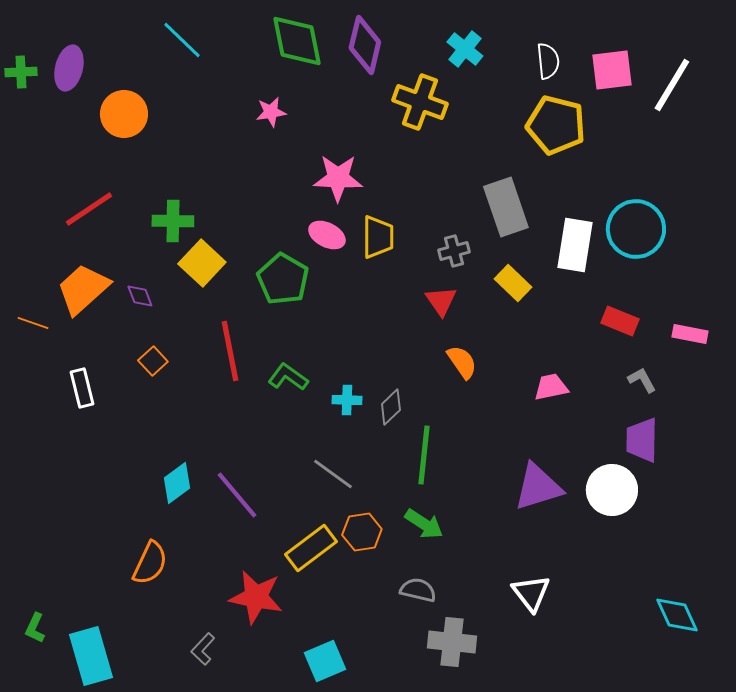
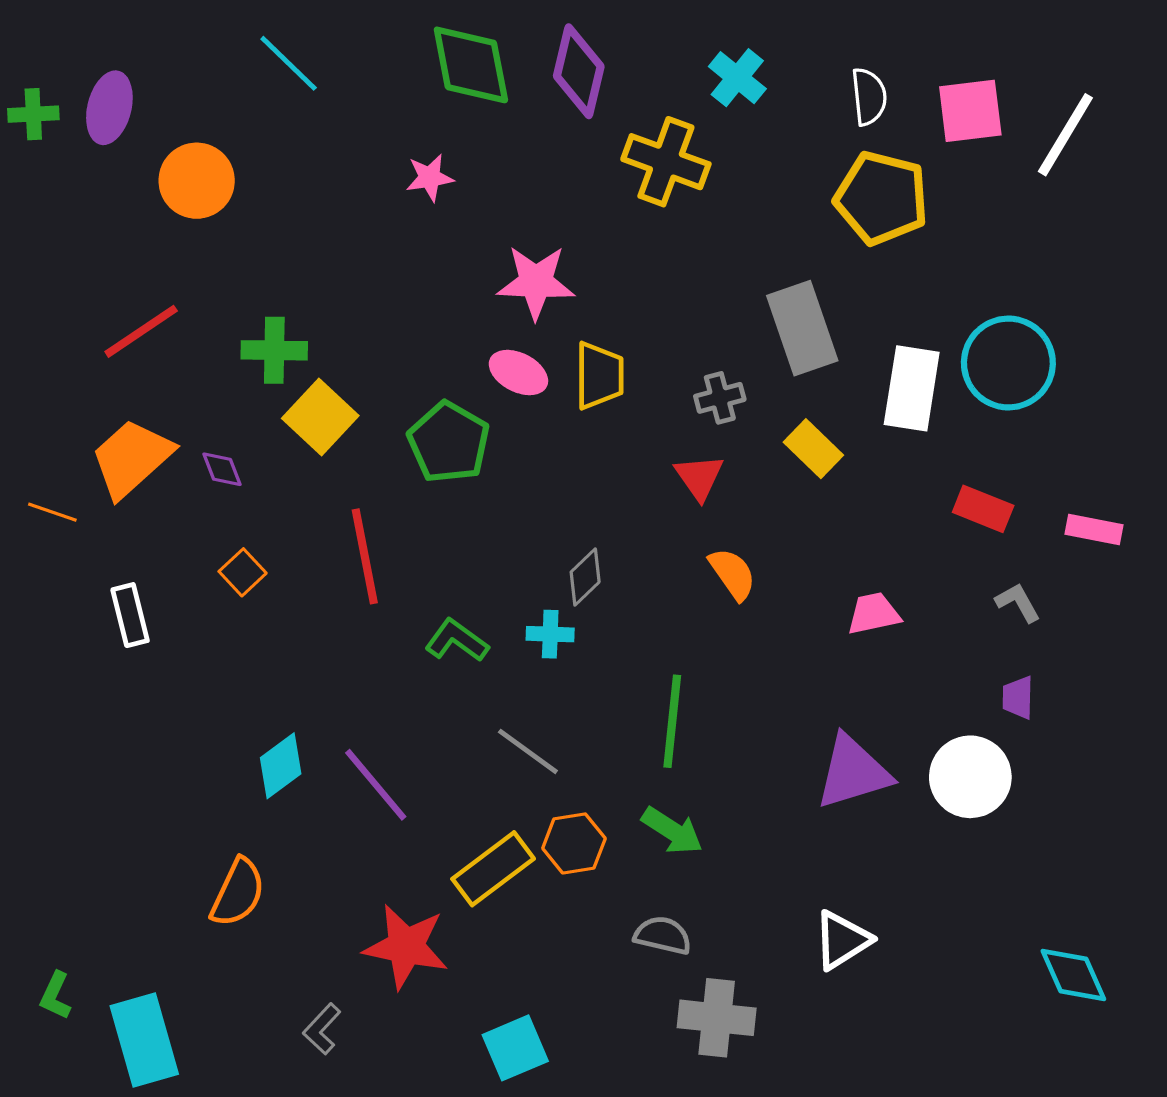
green L-shape: (288, 377) -> (457, 640), moved
gray diamond: (391, 407) -> (585, 577), moved
purple trapezoid: (642, 440) -> (1018, 698), size x0.6
white triangle: (531, 593) -> (842, 940), turned 36

